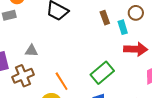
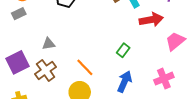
green rectangle: (102, 73) -> (123, 50), size x0.6

